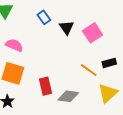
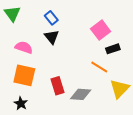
black triangle: (67, 28) -> (52, 37), moved
black rectangle: (109, 63) -> (113, 49), moved

